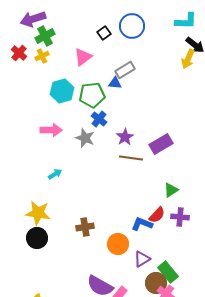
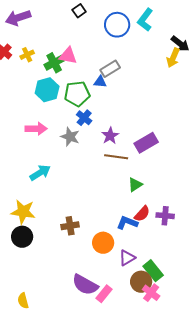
cyan L-shape: (186, 21) -> (145, 20), moved, turned 125
black square: (104, 33) -> (79, 11), moved
green cross: (45, 36) -> (54, 63), moved
pink triangle: (83, 57) -> (68, 56), turned 48
cyan arrow: (55, 174) -> (40, 173), size x1.5
green triangle: (171, 190) -> (135, 185), moved

